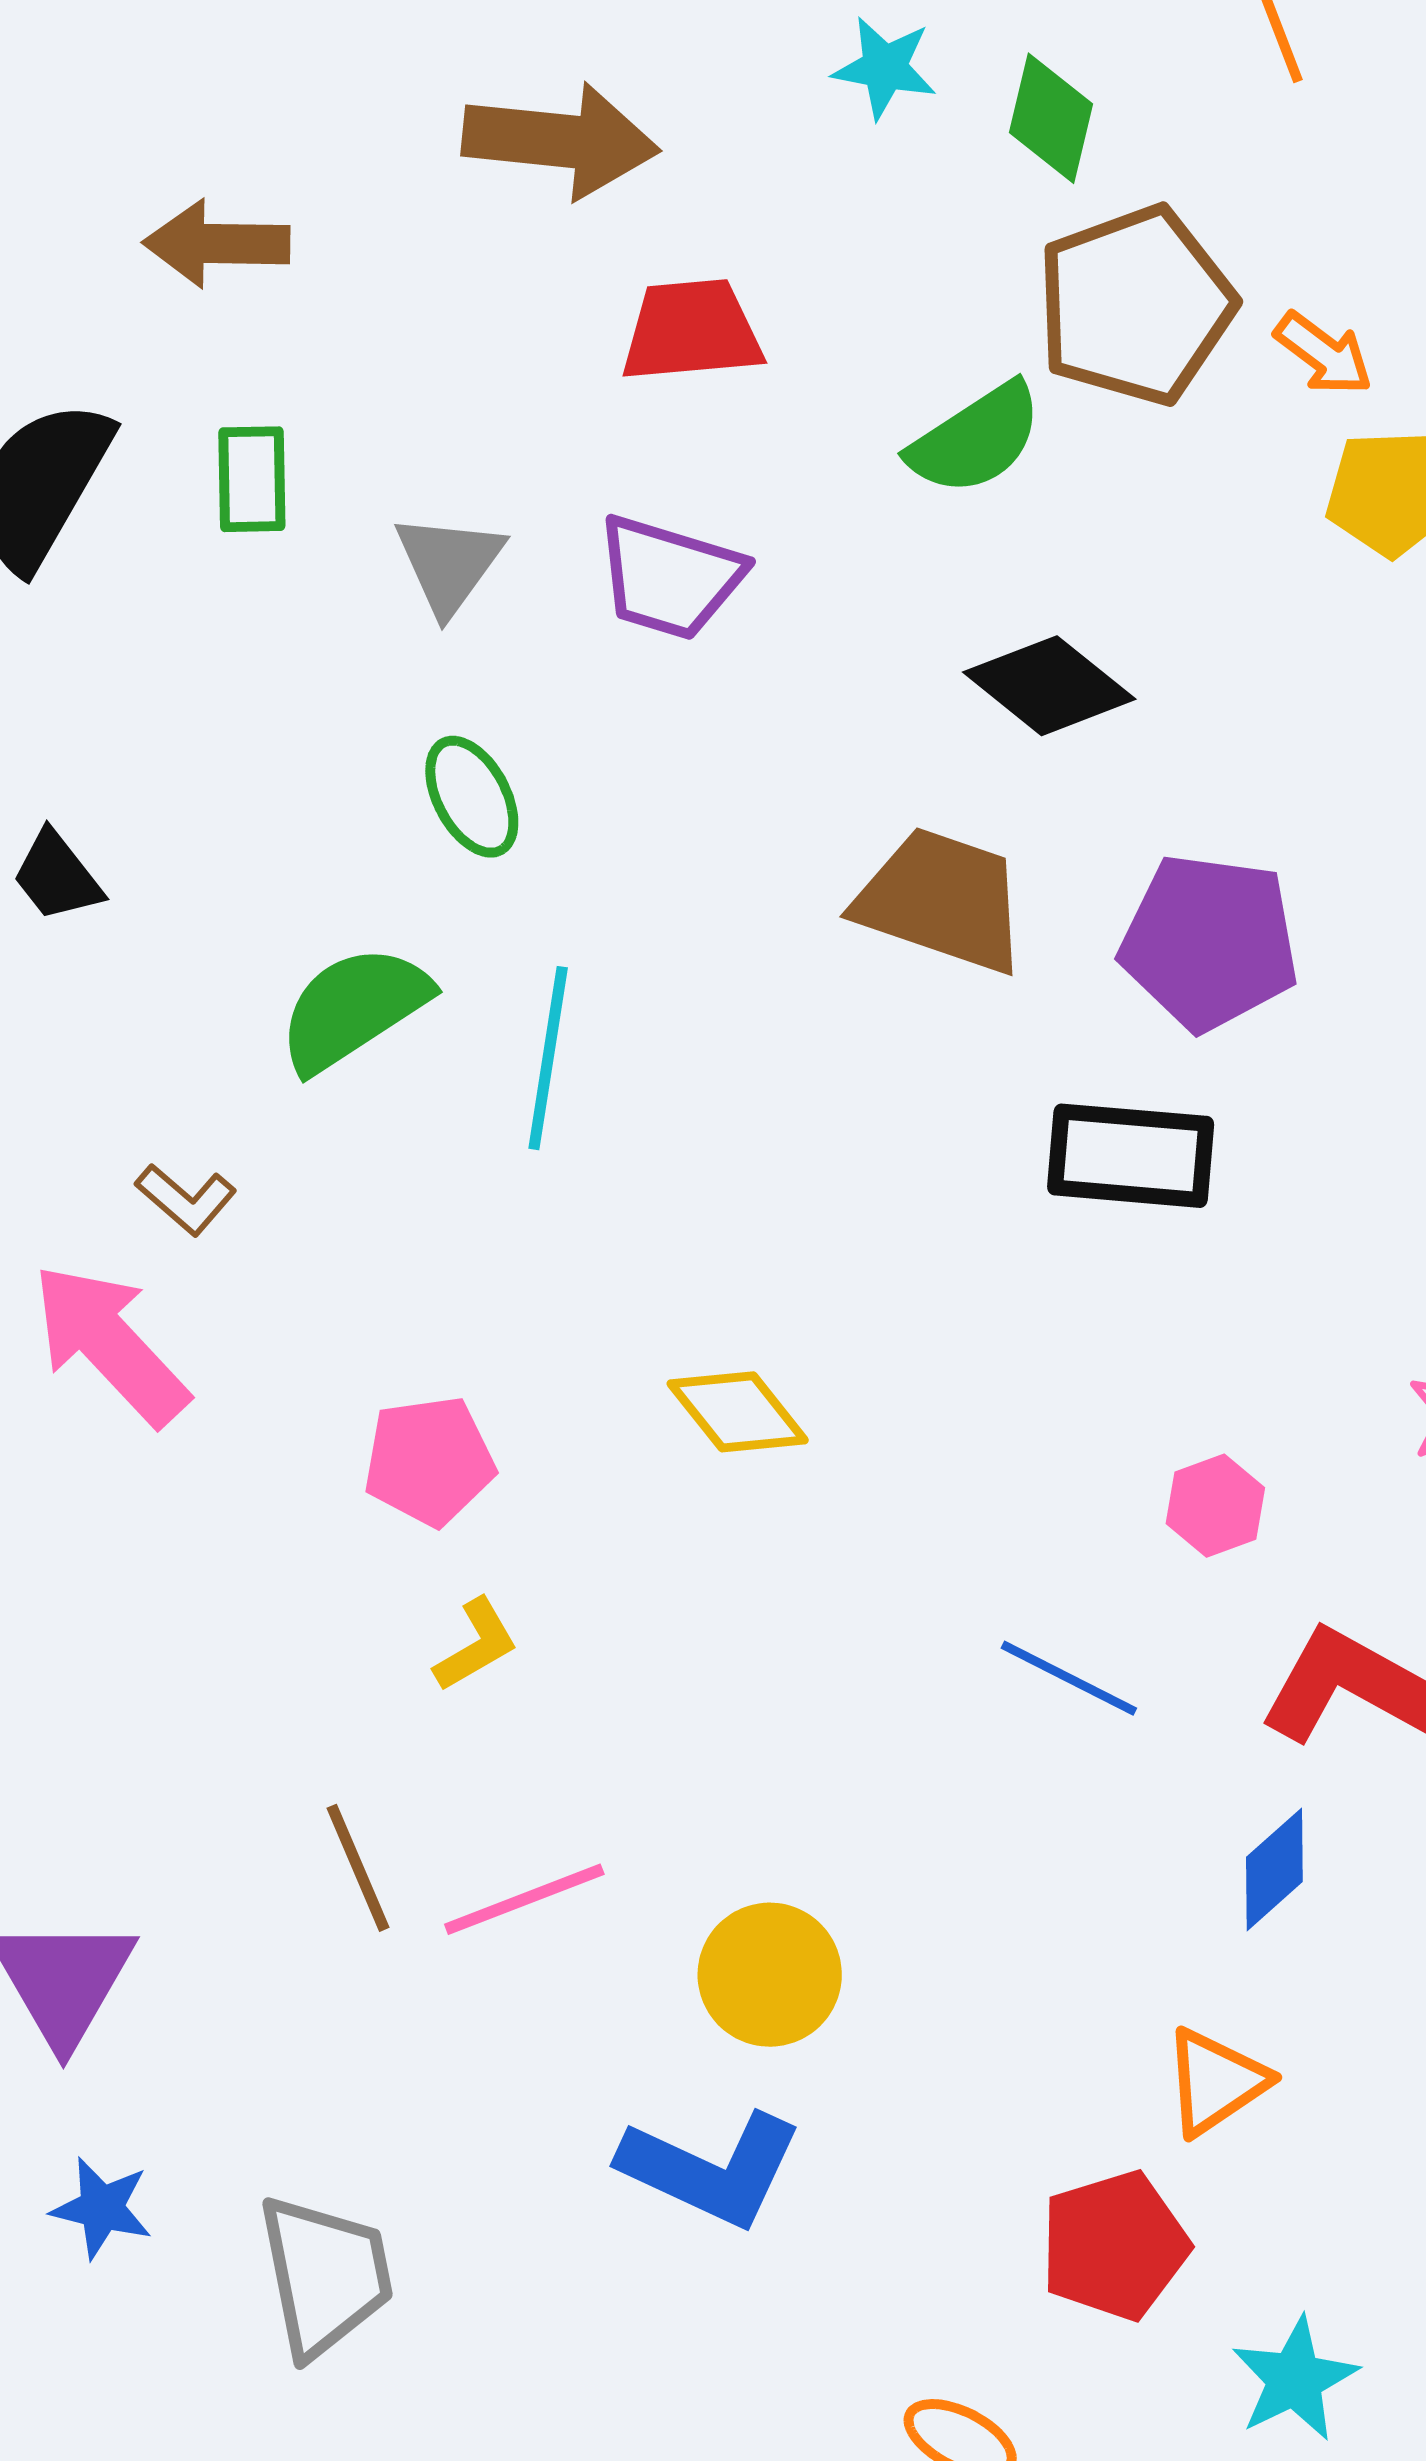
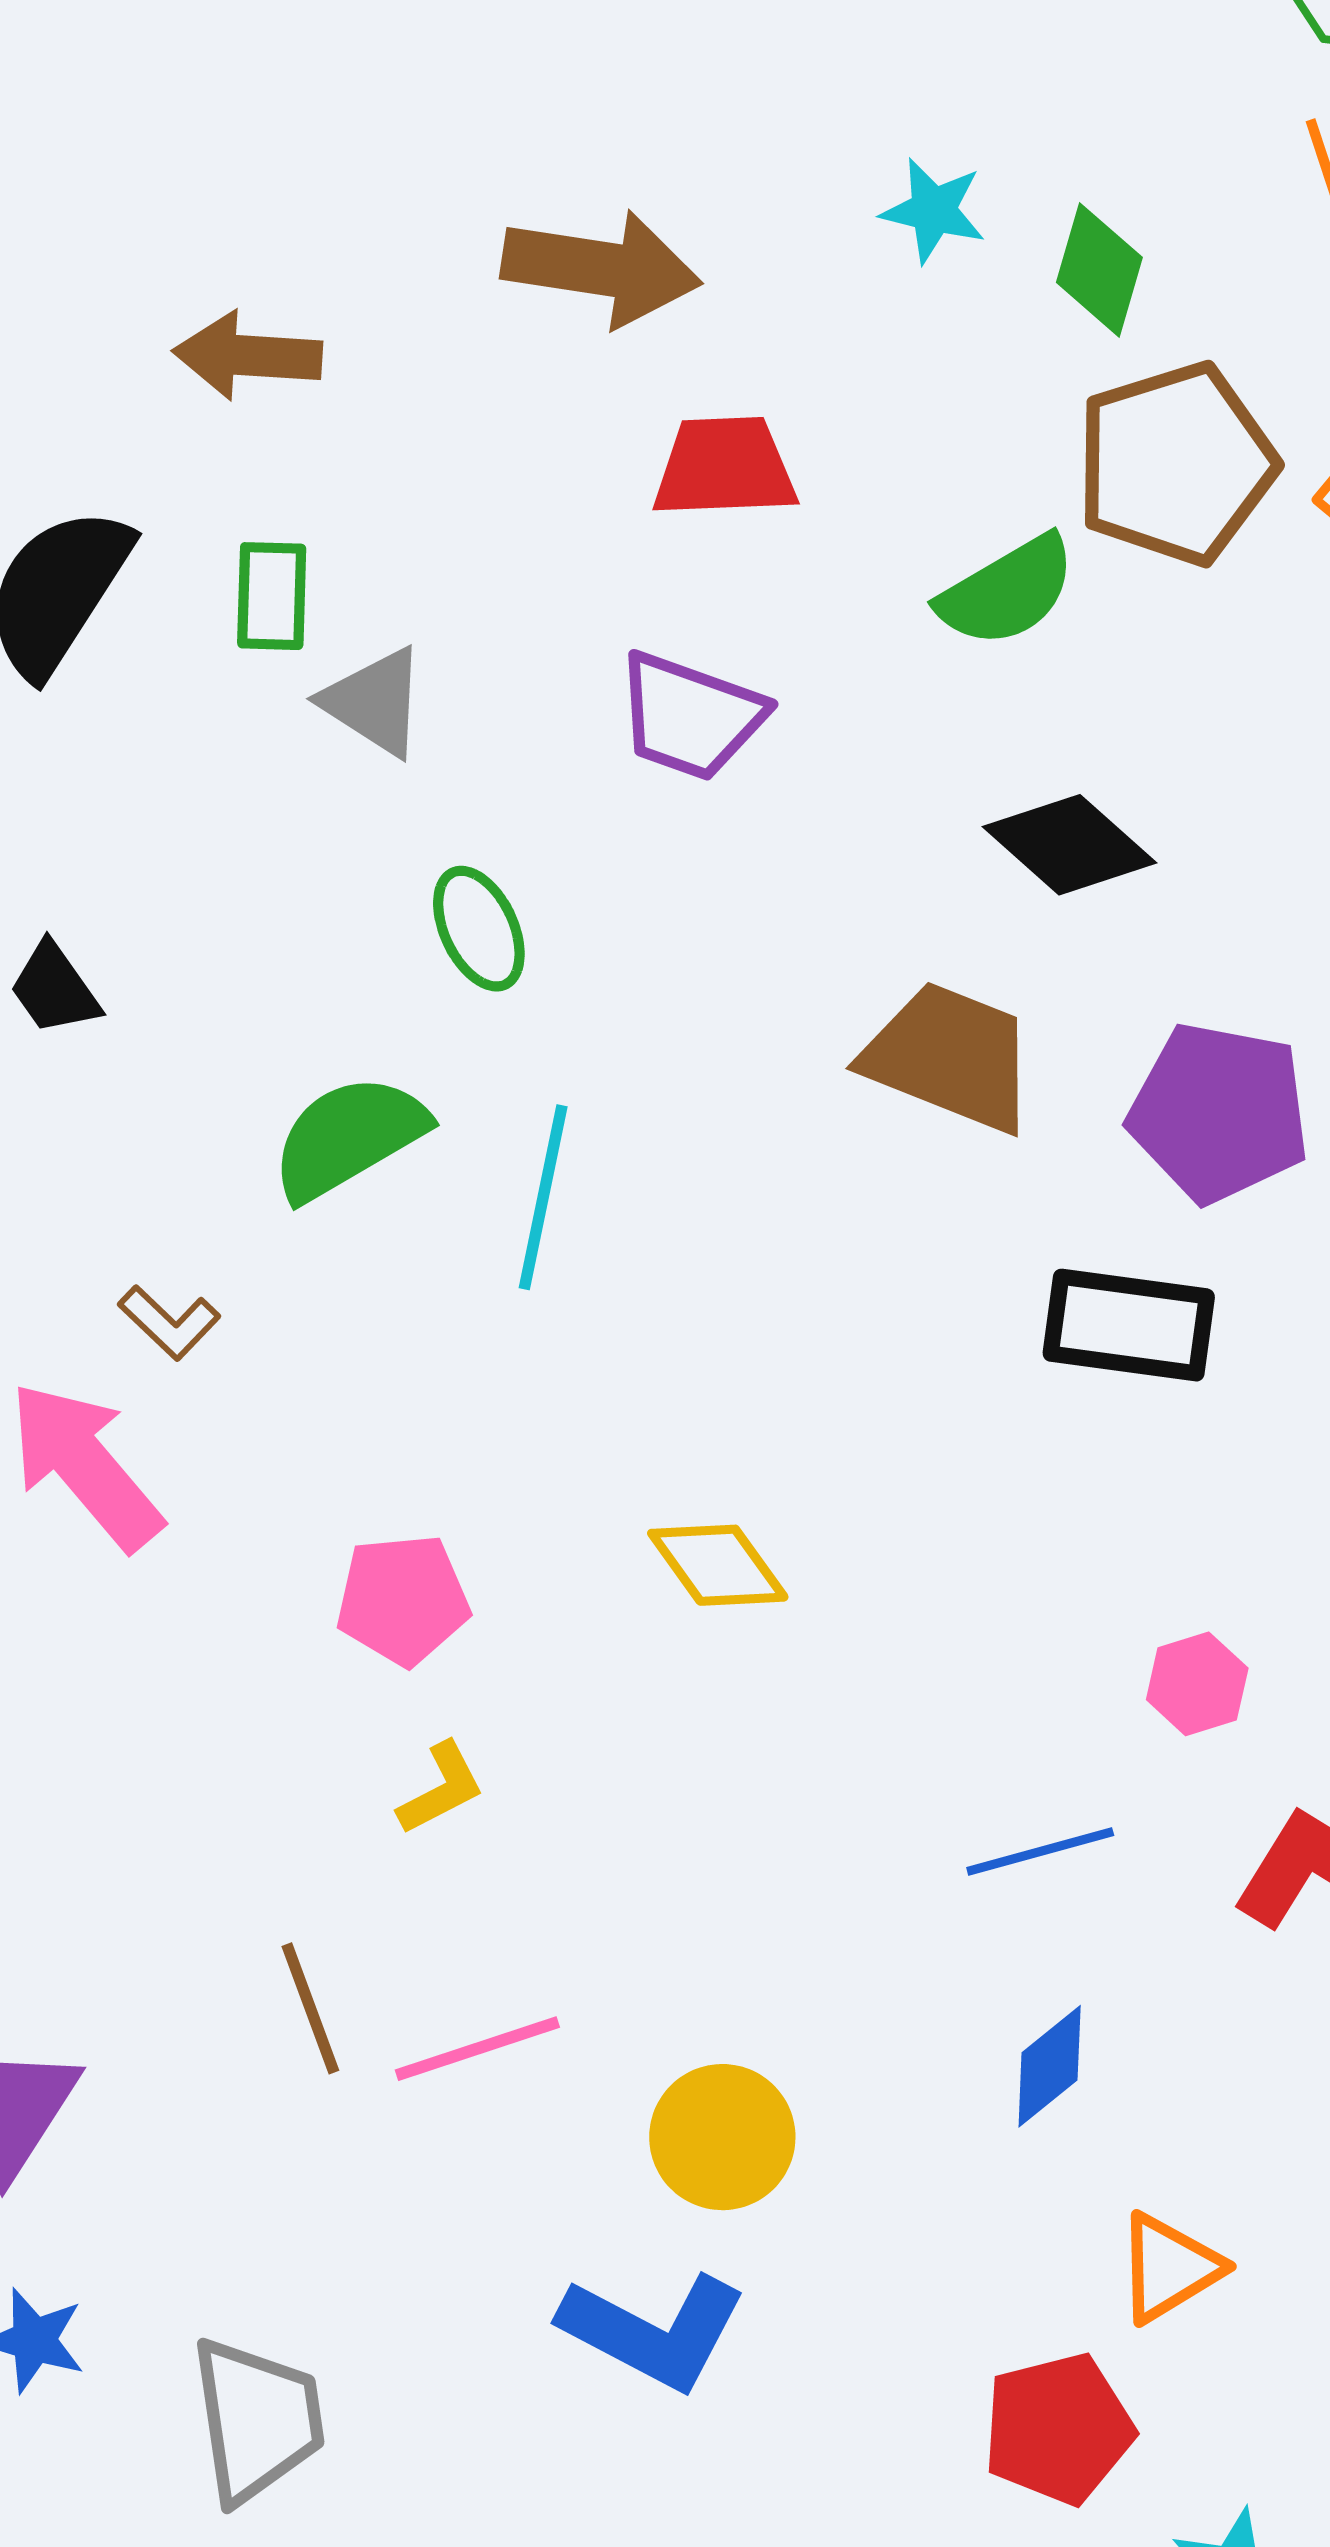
gray triangle: (449, 564) -> (374, 702), moved, turned -36
blue line: (1069, 1678) -> (1040, 1851), turned -45
blue diamond: (1274, 1869) -> (1050, 2066), moved

